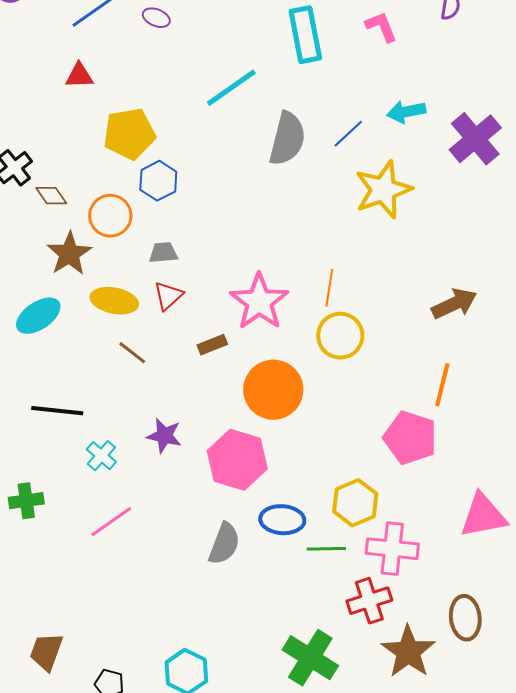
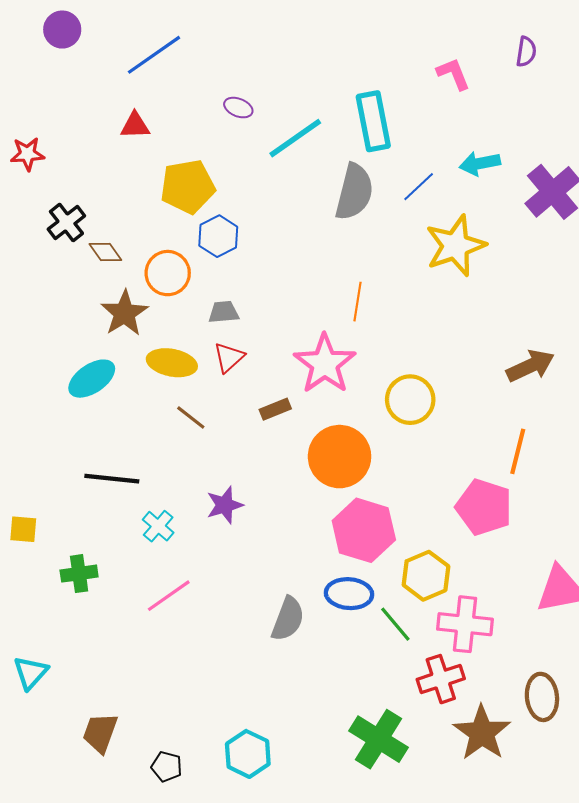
purple ellipse: (156, 18) -> (238, 108), moved
cyan rectangle: (305, 35) -> (373, 121), moved
orange line: (329, 288) -> (357, 302), moved
purple star: (164, 436) -> (225, 505), turned -30
pink hexagon: (237, 460) -> (364, 530), moved
green line: (326, 549) -> (395, 624), turned 51

